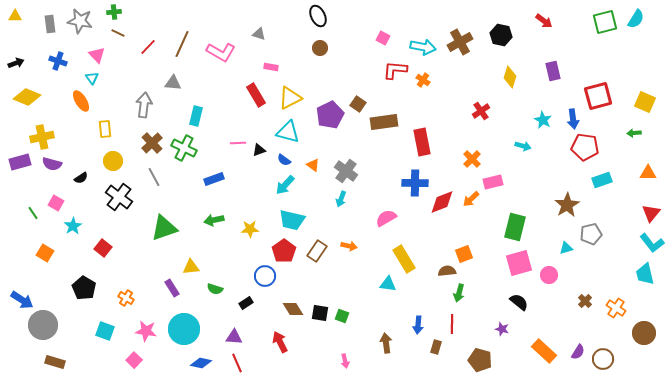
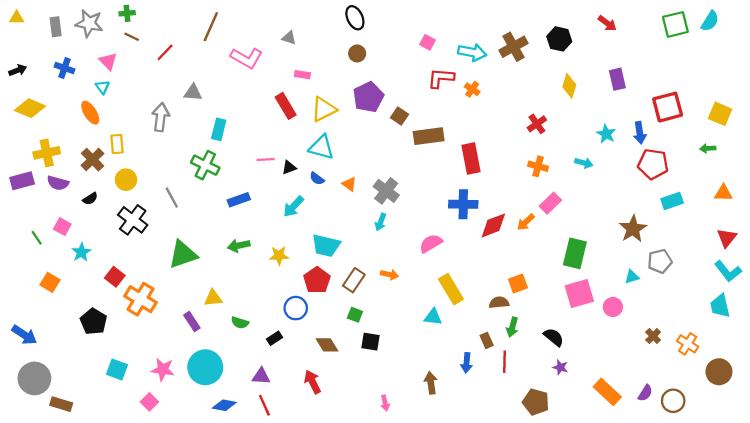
brown line: (182, 44) -> (211, 27), moved
purple pentagon: (330, 115) -> (368, 97), moved
brown cross: (152, 143) -> (92, 160), moved
orange cross: (472, 159) -> (538, 166), moved, turned -30
pink rectangle: (493, 182) -> (550, 203), turned -30
cyan arrow: (285, 185) -> (293, 206), moved
orange cross: (126, 298) -> (140, 299), moved, size x1.8
black semicircle: (519, 302) -> (554, 337), moved
black square: (320, 313) -> (371, 342), moved
green square: (342, 316) -> (355, 315), moved
gray circle: (43, 325) -> (34, 378), moved
brown rectangle: (436, 347) -> (487, 340), moved, turned -40

